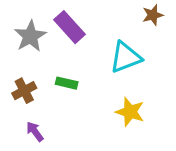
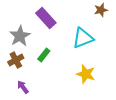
gray star: (30, 36) -> (20, 36), moved
green rectangle: (67, 83) -> (44, 55), turned -64

